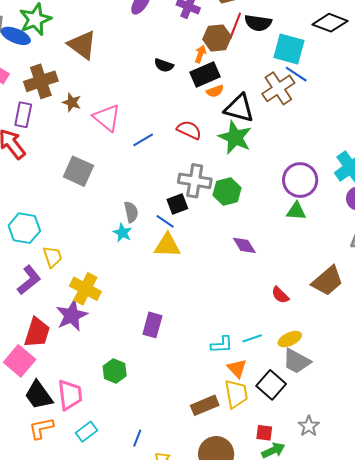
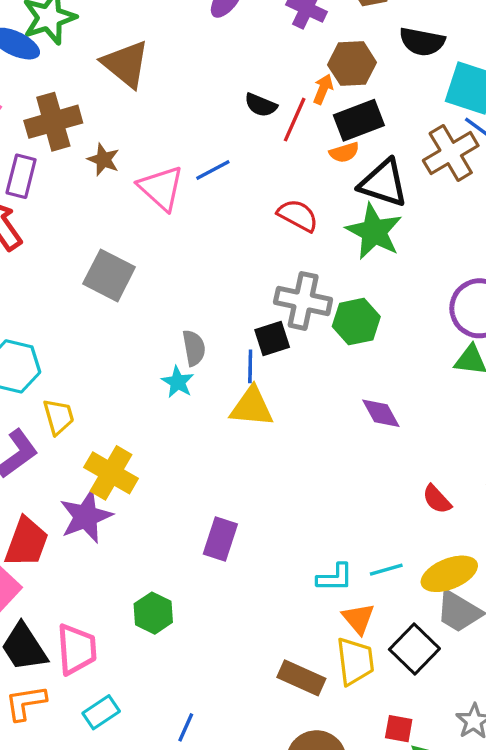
red line: (235, 26) -> (295, 120), moved
black rectangle: (205, 75) -> (359, 120), moved
blue line: (143, 140) -> (213, 170), moved
blue line: (165, 221) -> (250, 366), turned 54
yellow ellipse: (290, 339) -> (449, 574), size x1.4
brown rectangle: (205, 405) -> (301, 678), turned 44

